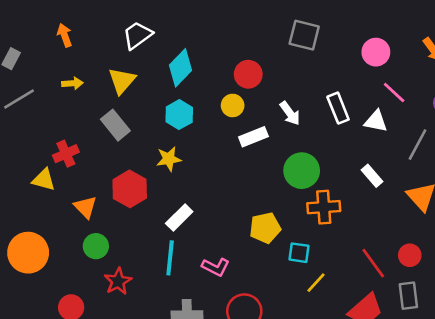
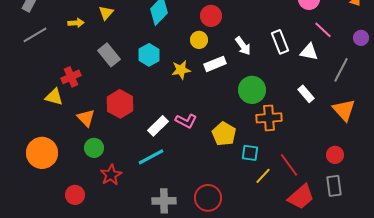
yellow triangle: (122, 81) -> (106, 13), moved, size x0.7
cyan hexagon: (179, 115) -> (149, 55), moved
yellow star: (169, 159) -> (181, 70), moved
yellow pentagon: (265, 228) -> (224, 134), turned -30
cyan line: (170, 258) -> (151, 157), turned 56
red line: (373, 263) -> (289, 165), moved
pink L-shape: (216, 267) -> (186, 121), moved

